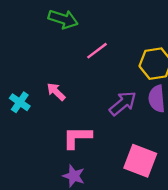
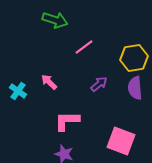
purple arrow: (123, 103) -> (99, 84), moved, size x0.7

